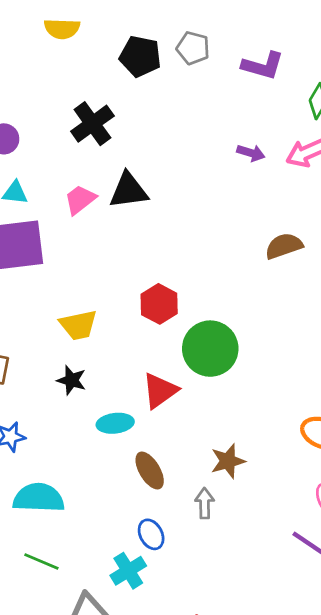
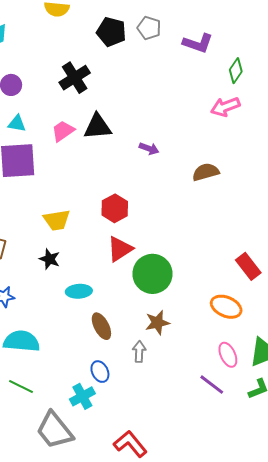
purple arrow: (251, 153) -> (149, 149), moved
green circle: (210, 349) -> (152, 274), moved
red triangle: (160, 391) -> (120, 249), moved

